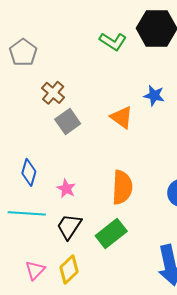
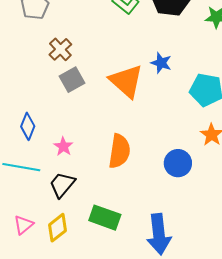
orange triangle: (122, 117) -> (126, 81), size x1.5
green rectangle: (111, 234) -> (105, 218), moved, turned 52

